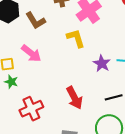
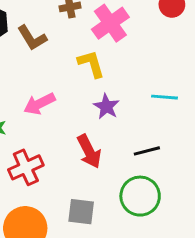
pink arrow: (31, 53) -> (39, 104), moved, turned 115
purple star: (102, 64) -> (106, 107), moved

